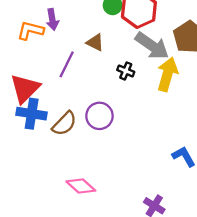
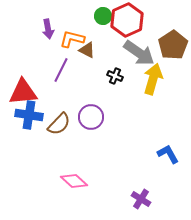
orange L-shape: (30, 30) -> (72, 39), moved
red triangle: (25, 88) -> (23, 92), turned 40

